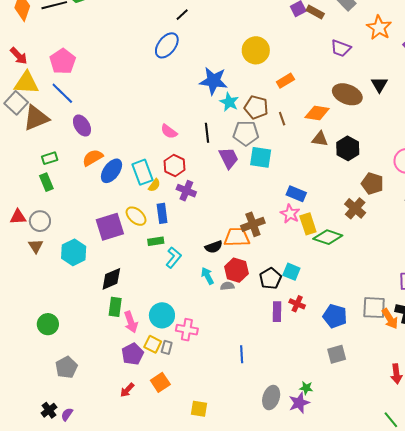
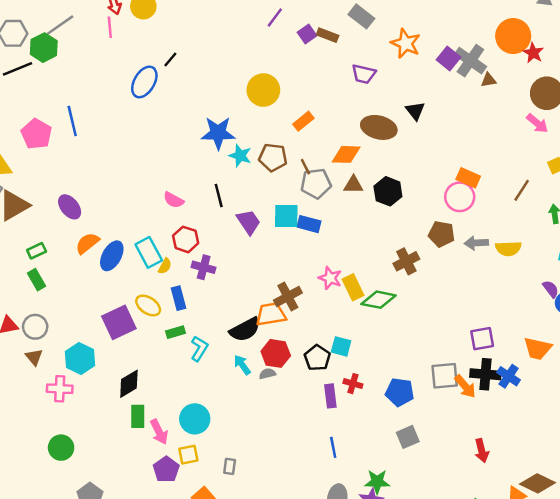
blue ellipse: (167, 45) -> (144, 82), moved
blue line: (62, 93) -> (72, 121), moved, turned 40
gray pentagon: (246, 133) -> (316, 183), moved
brown pentagon: (372, 184) -> (441, 234), moved
blue rectangle: (296, 194) -> (309, 224), moved
brown cross: (355, 208) -> (406, 261), turned 30
black semicircle: (214, 247) -> (245, 330), size x1.5
pink cross: (187, 330) -> (60, 389), moved
yellow square: (153, 344) -> (188, 455), turned -30
gray rectangle: (167, 347) -> (230, 466), moved
blue line: (242, 354) -> (333, 447), moved
green star: (306, 388) -> (377, 482), size x1.5

